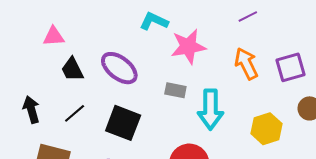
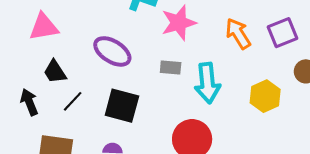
pink triangle: (54, 36) -> (44, 27), size x1.4
black trapezoid: (72, 69) -> (55, 72), moved

